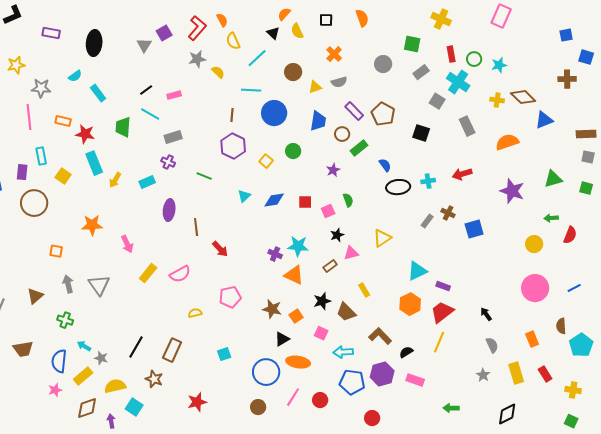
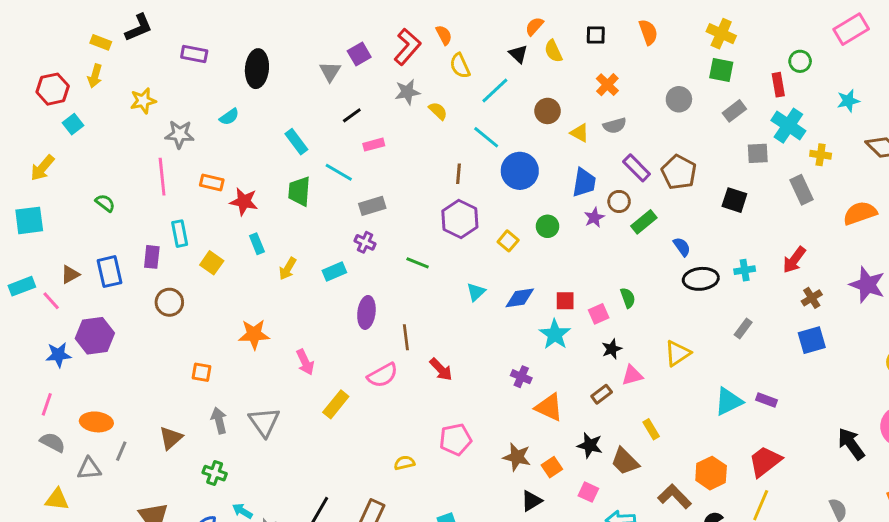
pink rectangle: (501, 16) -> (851, 29), turned 35
yellow cross: (441, 19) -> (721, 34), moved
green circle: (474, 59) -> (800, 61), moved
yellow triangle: (315, 87) -> (580, 133), turned 48
black line: (146, 90) -> (352, 115), moved
cyan line: (251, 90) -> (486, 137), turned 36
cyan rectangle: (98, 93) -> (296, 142), moved
yellow cross: (497, 100) -> (821, 155), moved
gray square: (437, 101) -> (758, 153), turned -35
cyan rectangle: (94, 163) -> (257, 244), size x0.6
purple star: (333, 170) -> (594, 218), moved
red arrow: (462, 174) -> (794, 260), turned -36
brown circle: (34, 203) -> (169, 302), size x0.7
brown cross: (448, 213) -> (812, 298), moved, turned 32
cyan star: (298, 246) -> (555, 334), moved, turned 30
pink semicircle: (180, 274) -> (383, 375), moved
purple rectangle: (443, 286) -> (767, 400), moved
black star: (322, 301) -> (590, 445), turned 30
orange hexagon: (410, 304) -> (711, 473), moved
black arrow: (486, 314) -> (851, 444), moved, size x1.6

